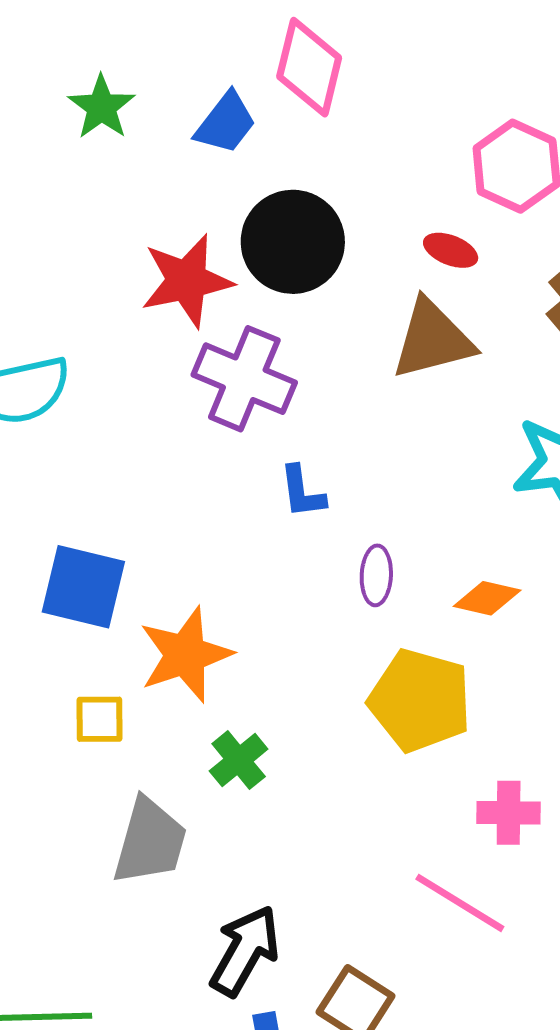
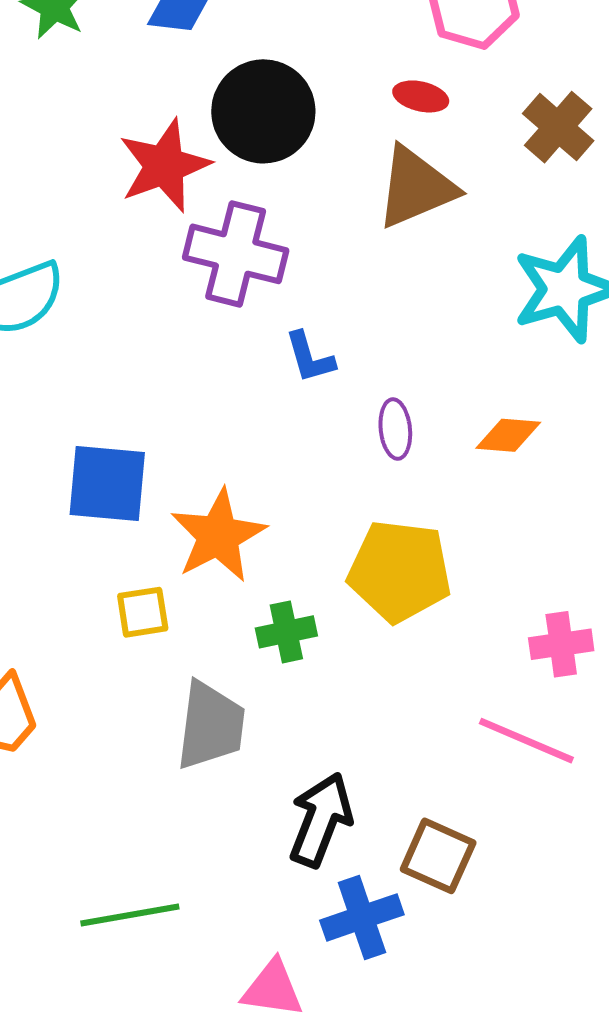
yellow pentagon: (420, 700) -> (400, 571), moved
green cross: (239, 760) -> (286, 632), turned 36

